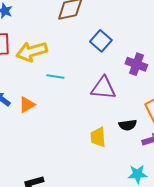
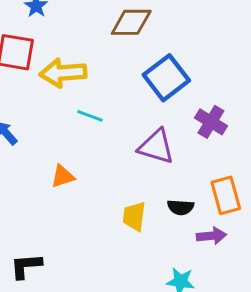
blue square: (101, 41) -> (166, 78), size x1.4
orange triangle: (27, 105) -> (63, 176), moved

